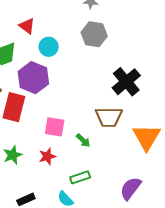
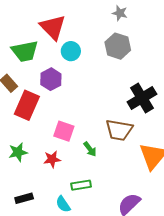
red triangle: (27, 26) -> (53, 27), size x1.6
purple hexagon: (33, 78) -> (51, 79), size x0.7

